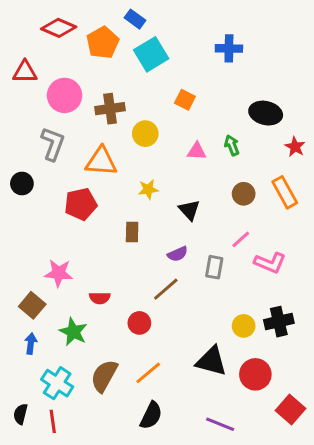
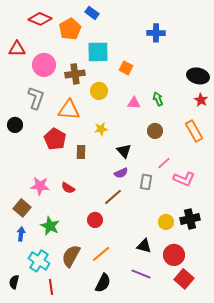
cyan square: (151, 54) -> (98, 52), moved, turned 30
black ellipse: (266, 113) -> (198, 76), moved
brown circle: (244, 194) -> (155, 131), moved
red pentagon: (81, 204) -> (55, 139), turned -30
black triangle: (189, 210) -> (124, 151), moved
brown rectangle: (132, 232) -> (81, 152), moved
red semicircle: (100, 298) -> (68, 188), moved, turned 32
black triangle: (211, 361) -> (144, 246), size x0.7
red square: (291, 410) -> (184, 279), moved
red line: (53, 421) -> (51, 287), moved
purple line: (220, 424) -> (141, 274), moved

